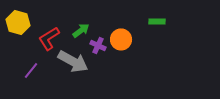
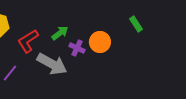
green rectangle: (157, 21) -> (136, 24), turned 56

